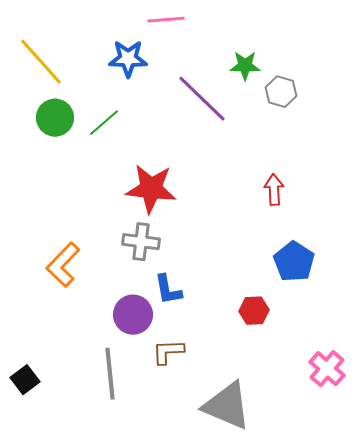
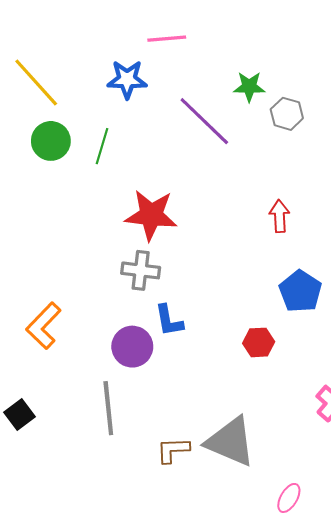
green line: (104, 123) -> (102, 146), turned -32
orange L-shape: (63, 265) -> (44, 326), moved
brown L-shape: (168, 352) -> (173, 450), moved

